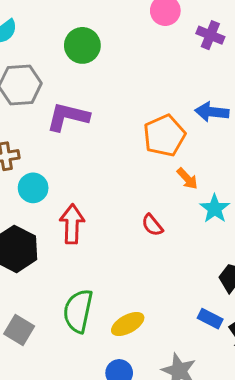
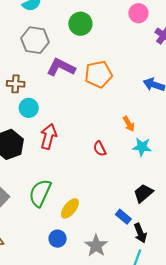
orange pentagon: (164, 136) -> (99, 74), moved
cyan star: (215, 209) -> (142, 147), turned 30
yellow ellipse: (128, 324) -> (70, 208), turned -35

